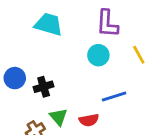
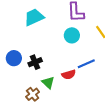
cyan trapezoid: (49, 24) -> (34, 17), turned -35
red semicircle: (89, 120) -> (69, 75), moved

